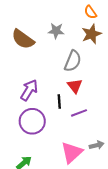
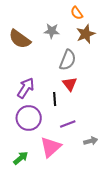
orange semicircle: (90, 12) -> (77, 13), moved
purple line: (79, 113) -> (68, 124), moved
pink triangle: (72, 152) -> (51, 147), moved

